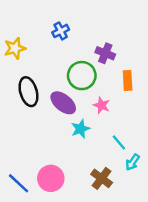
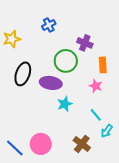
black ellipse: (28, 92) -> (23, 74), turned 35
purple ellipse: (63, 103) -> (51, 83), turned -30
pink star: (102, 105) -> (96, 86), moved

